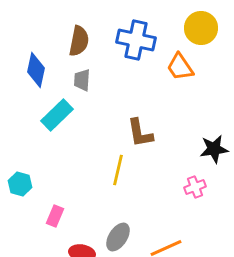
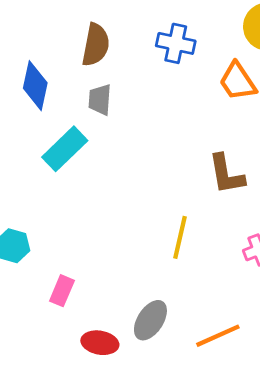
blue cross: (136, 40) -> (176, 43), size x0.7
brown L-shape: (140, 133) -> (226, 174), moved
yellow line: (118, 170) -> (180, 237), moved

